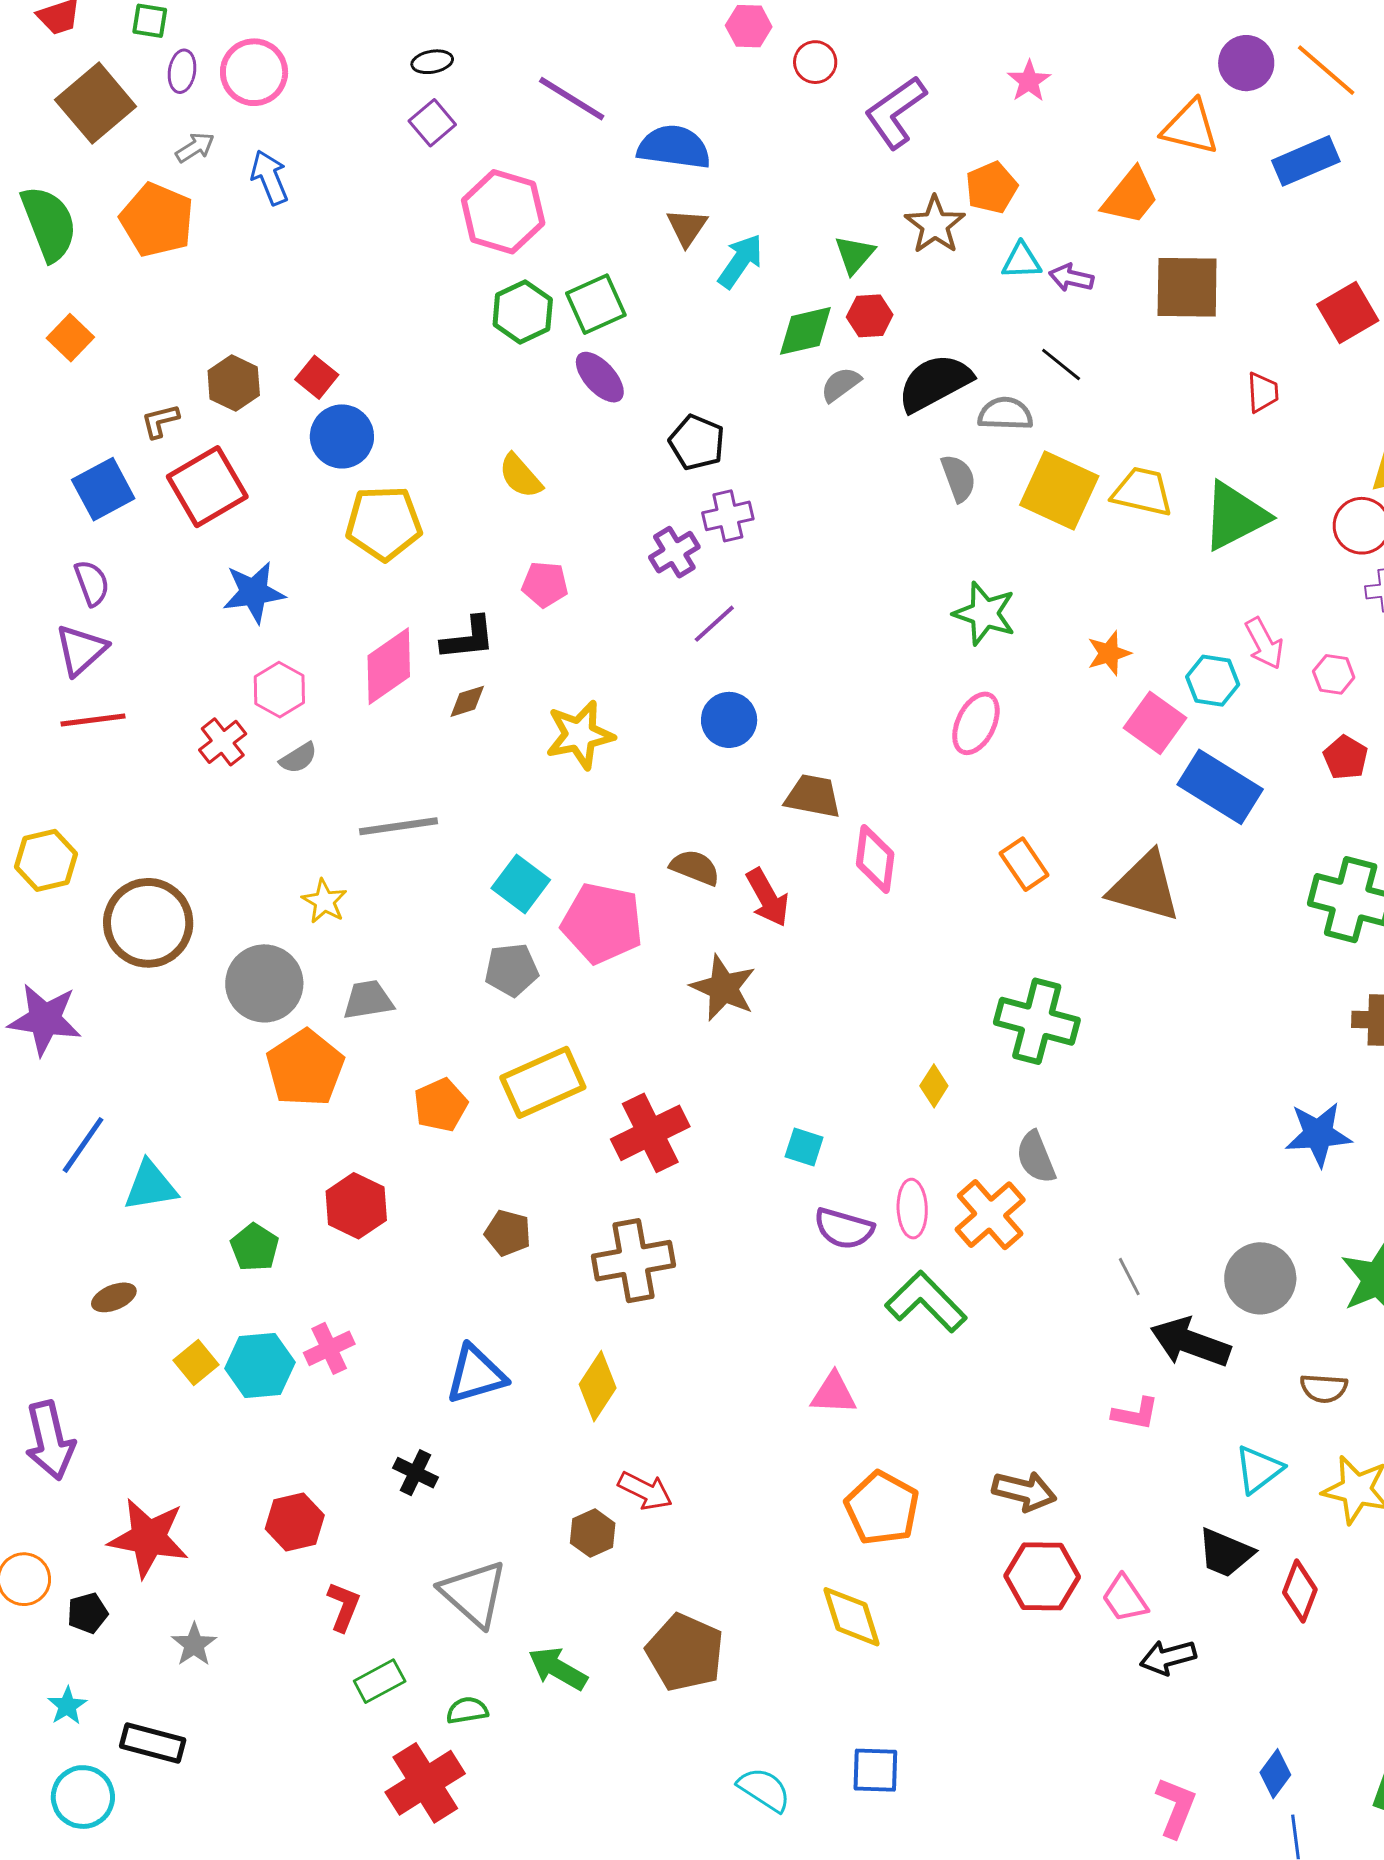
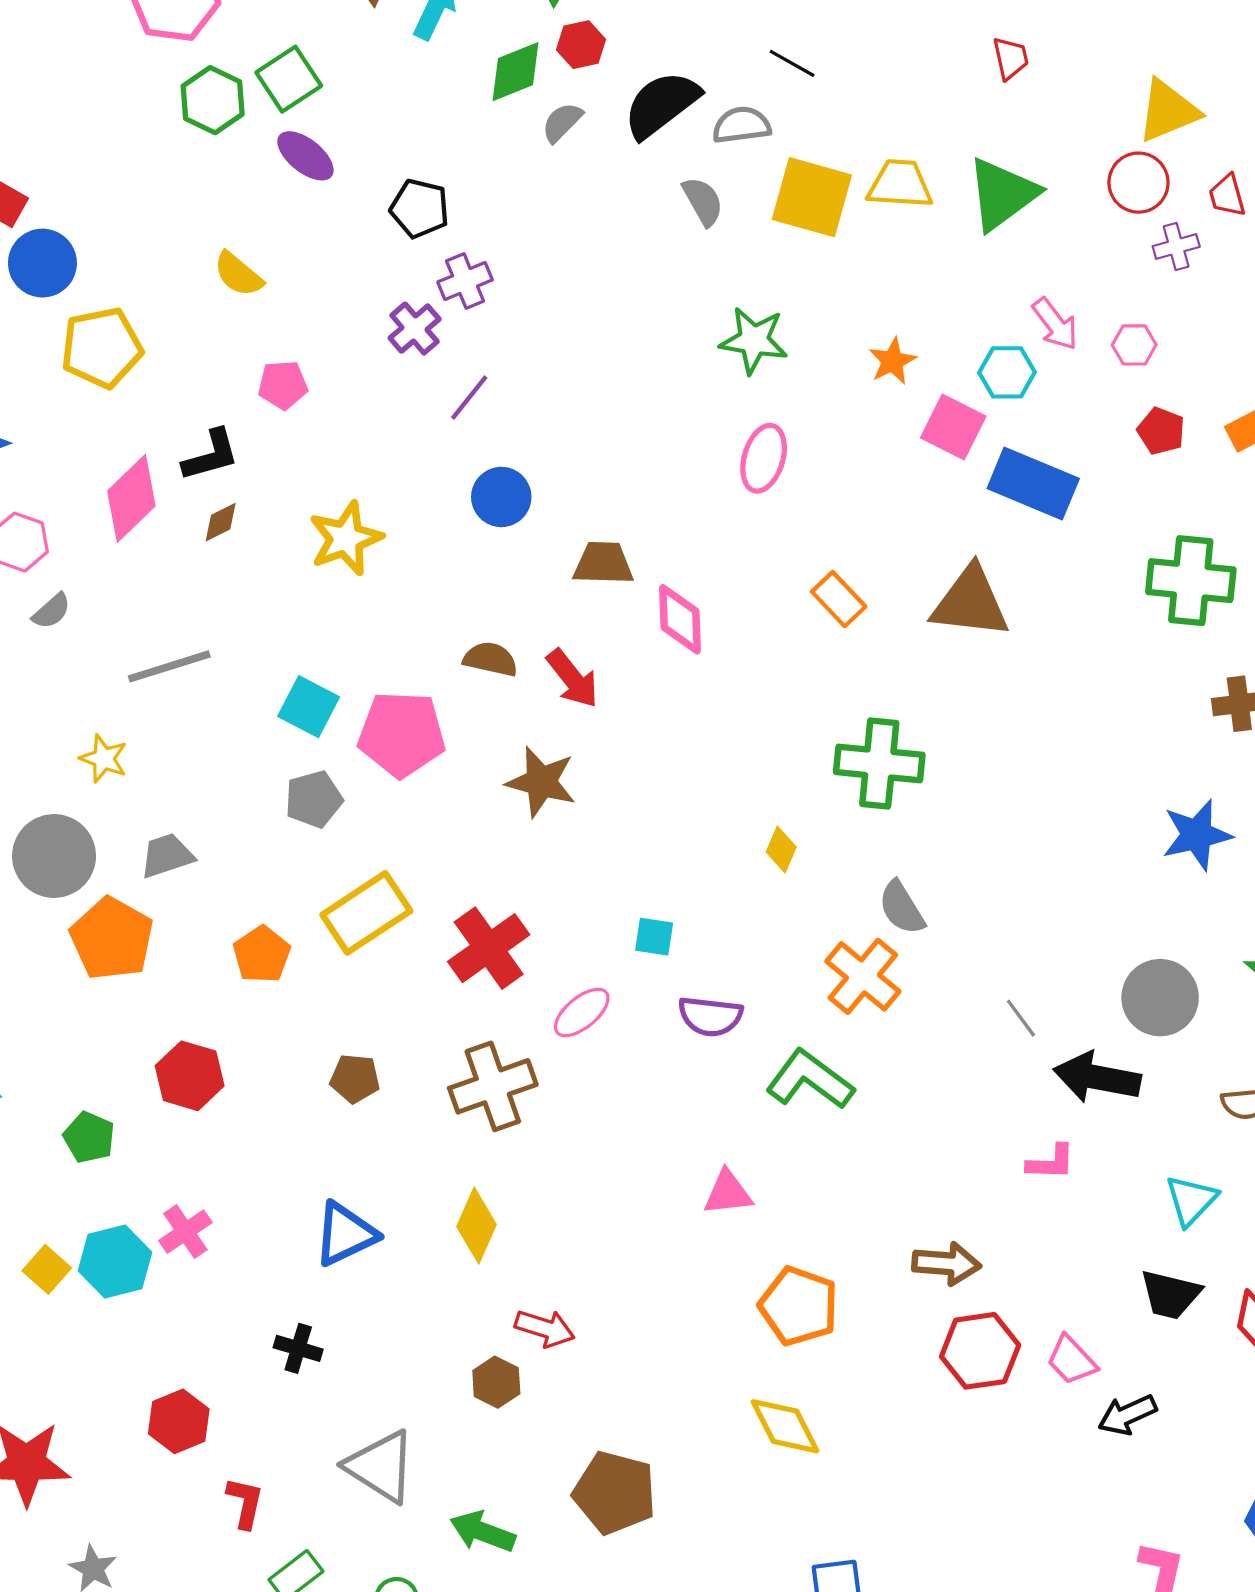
pink ellipse: (912, 1209) -> (582, 1012), moved, turned 62

